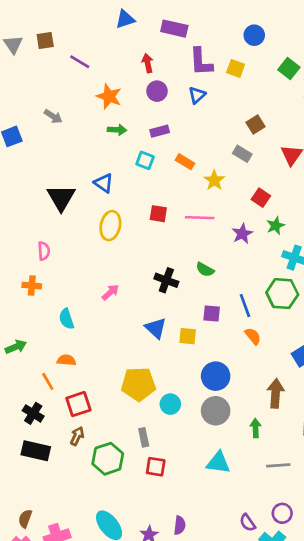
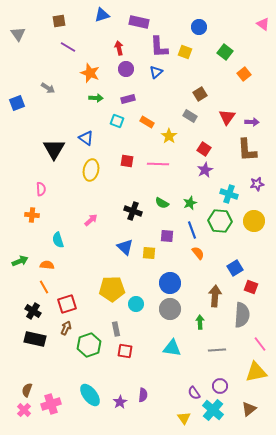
brown square: (45, 41) -> (59, 21), moved
green star: (276, 226) -> (190, 203), moved
purple star: (242, 234) -> (205, 170), moved
orange semicircle: (66, 360) -> (47, 265), moved

